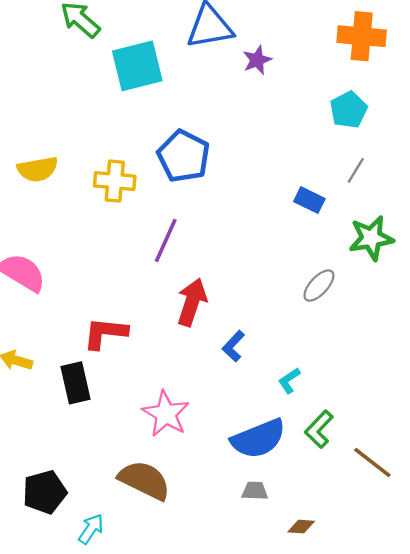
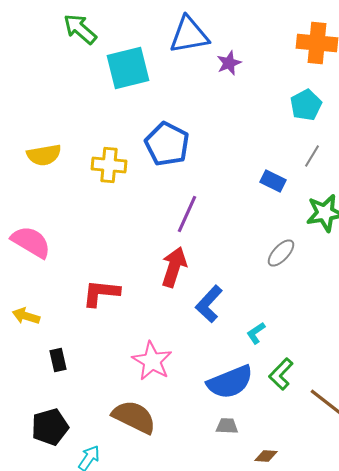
purple line: (166, 240) -> (187, 214), moved
blue L-shape: (233, 346) -> (209, 304), size x1.4
black rectangle: (76, 383) -> (58, 360), moved, size x0.7

